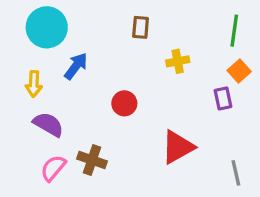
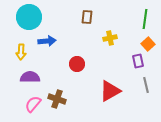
blue arrow: (76, 66) -> (47, 41), turned 48
purple semicircle: (48, 124) -> (30, 77), turned -30
gray line: (236, 173) -> (146, 85), moved

